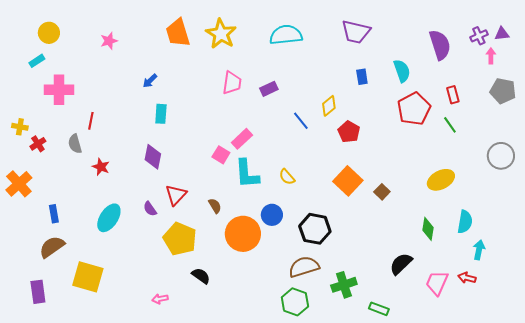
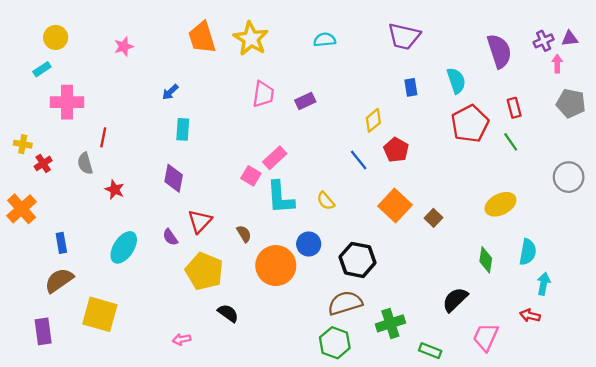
cyan semicircle: (286, 35) -> (325, 40), size x0.6
blue line: (301, 121) -> (359, 160), moved
pink trapezoid: (437, 283) -> (486, 337), moved

